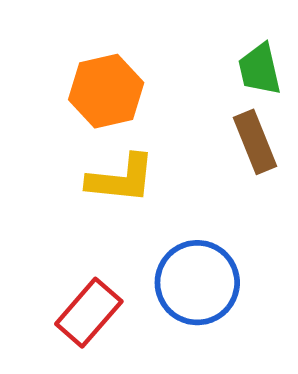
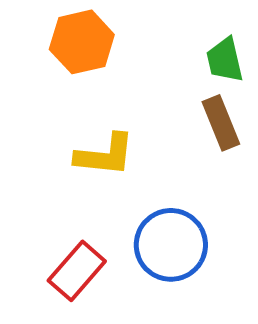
orange hexagon: (106, 91) -> (82, 42), moved

